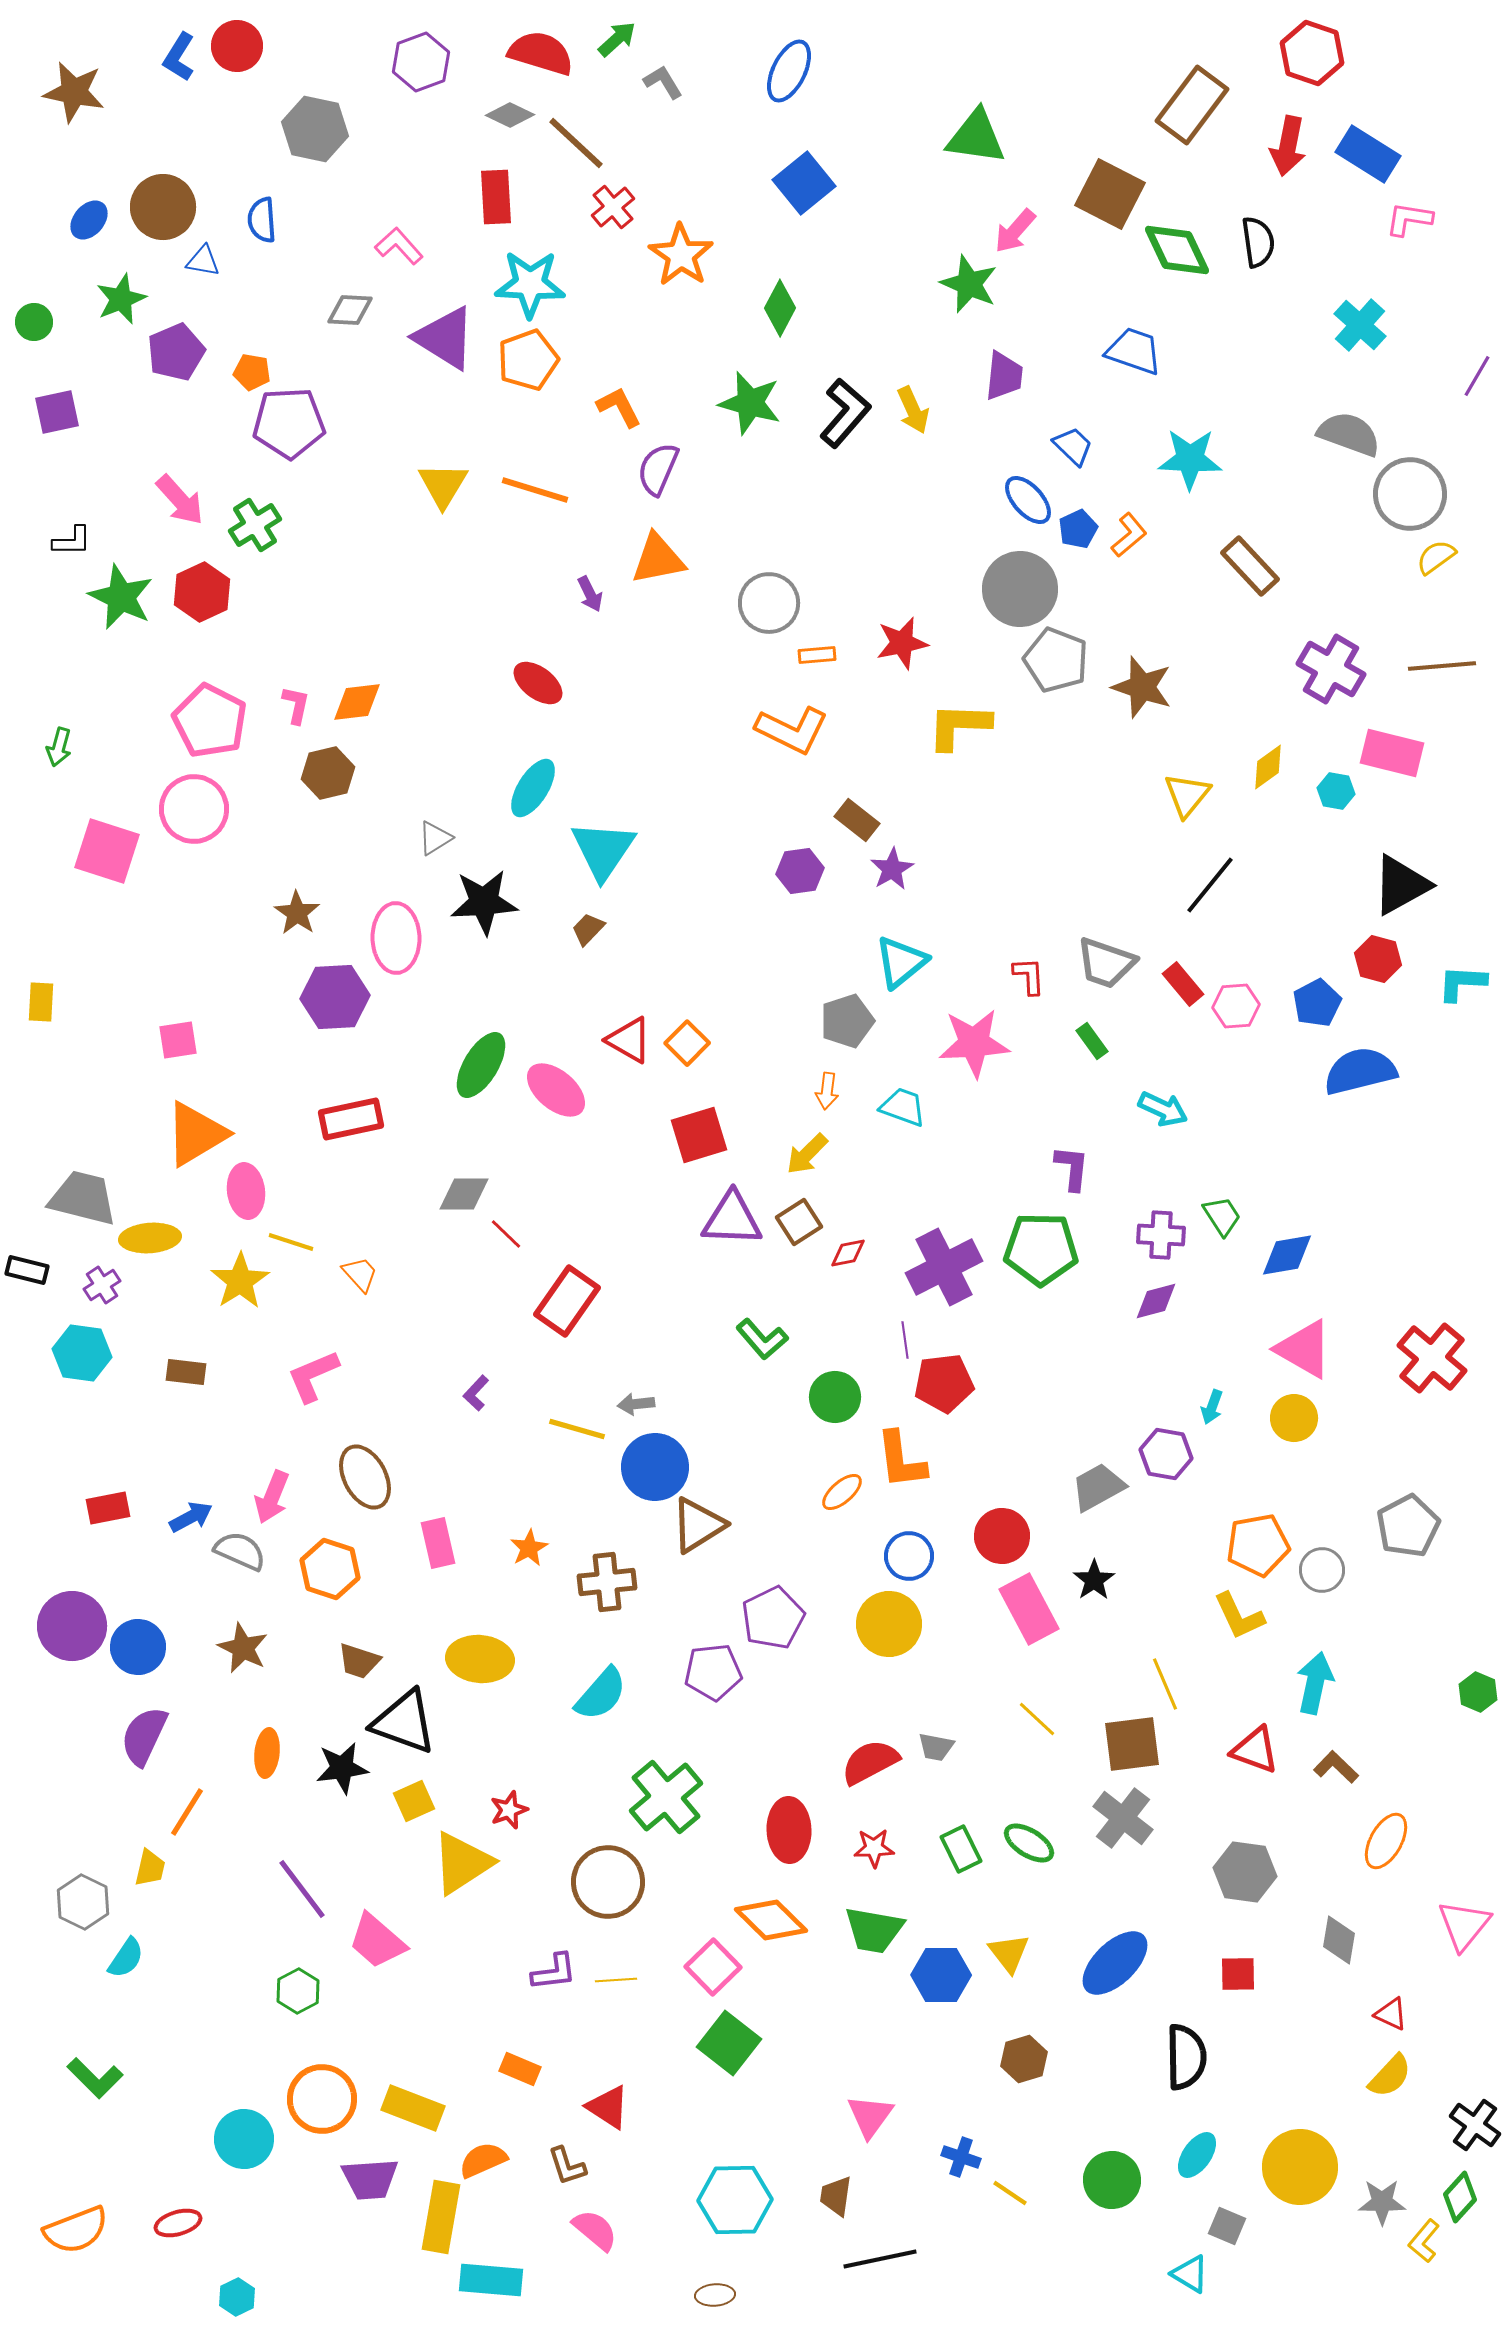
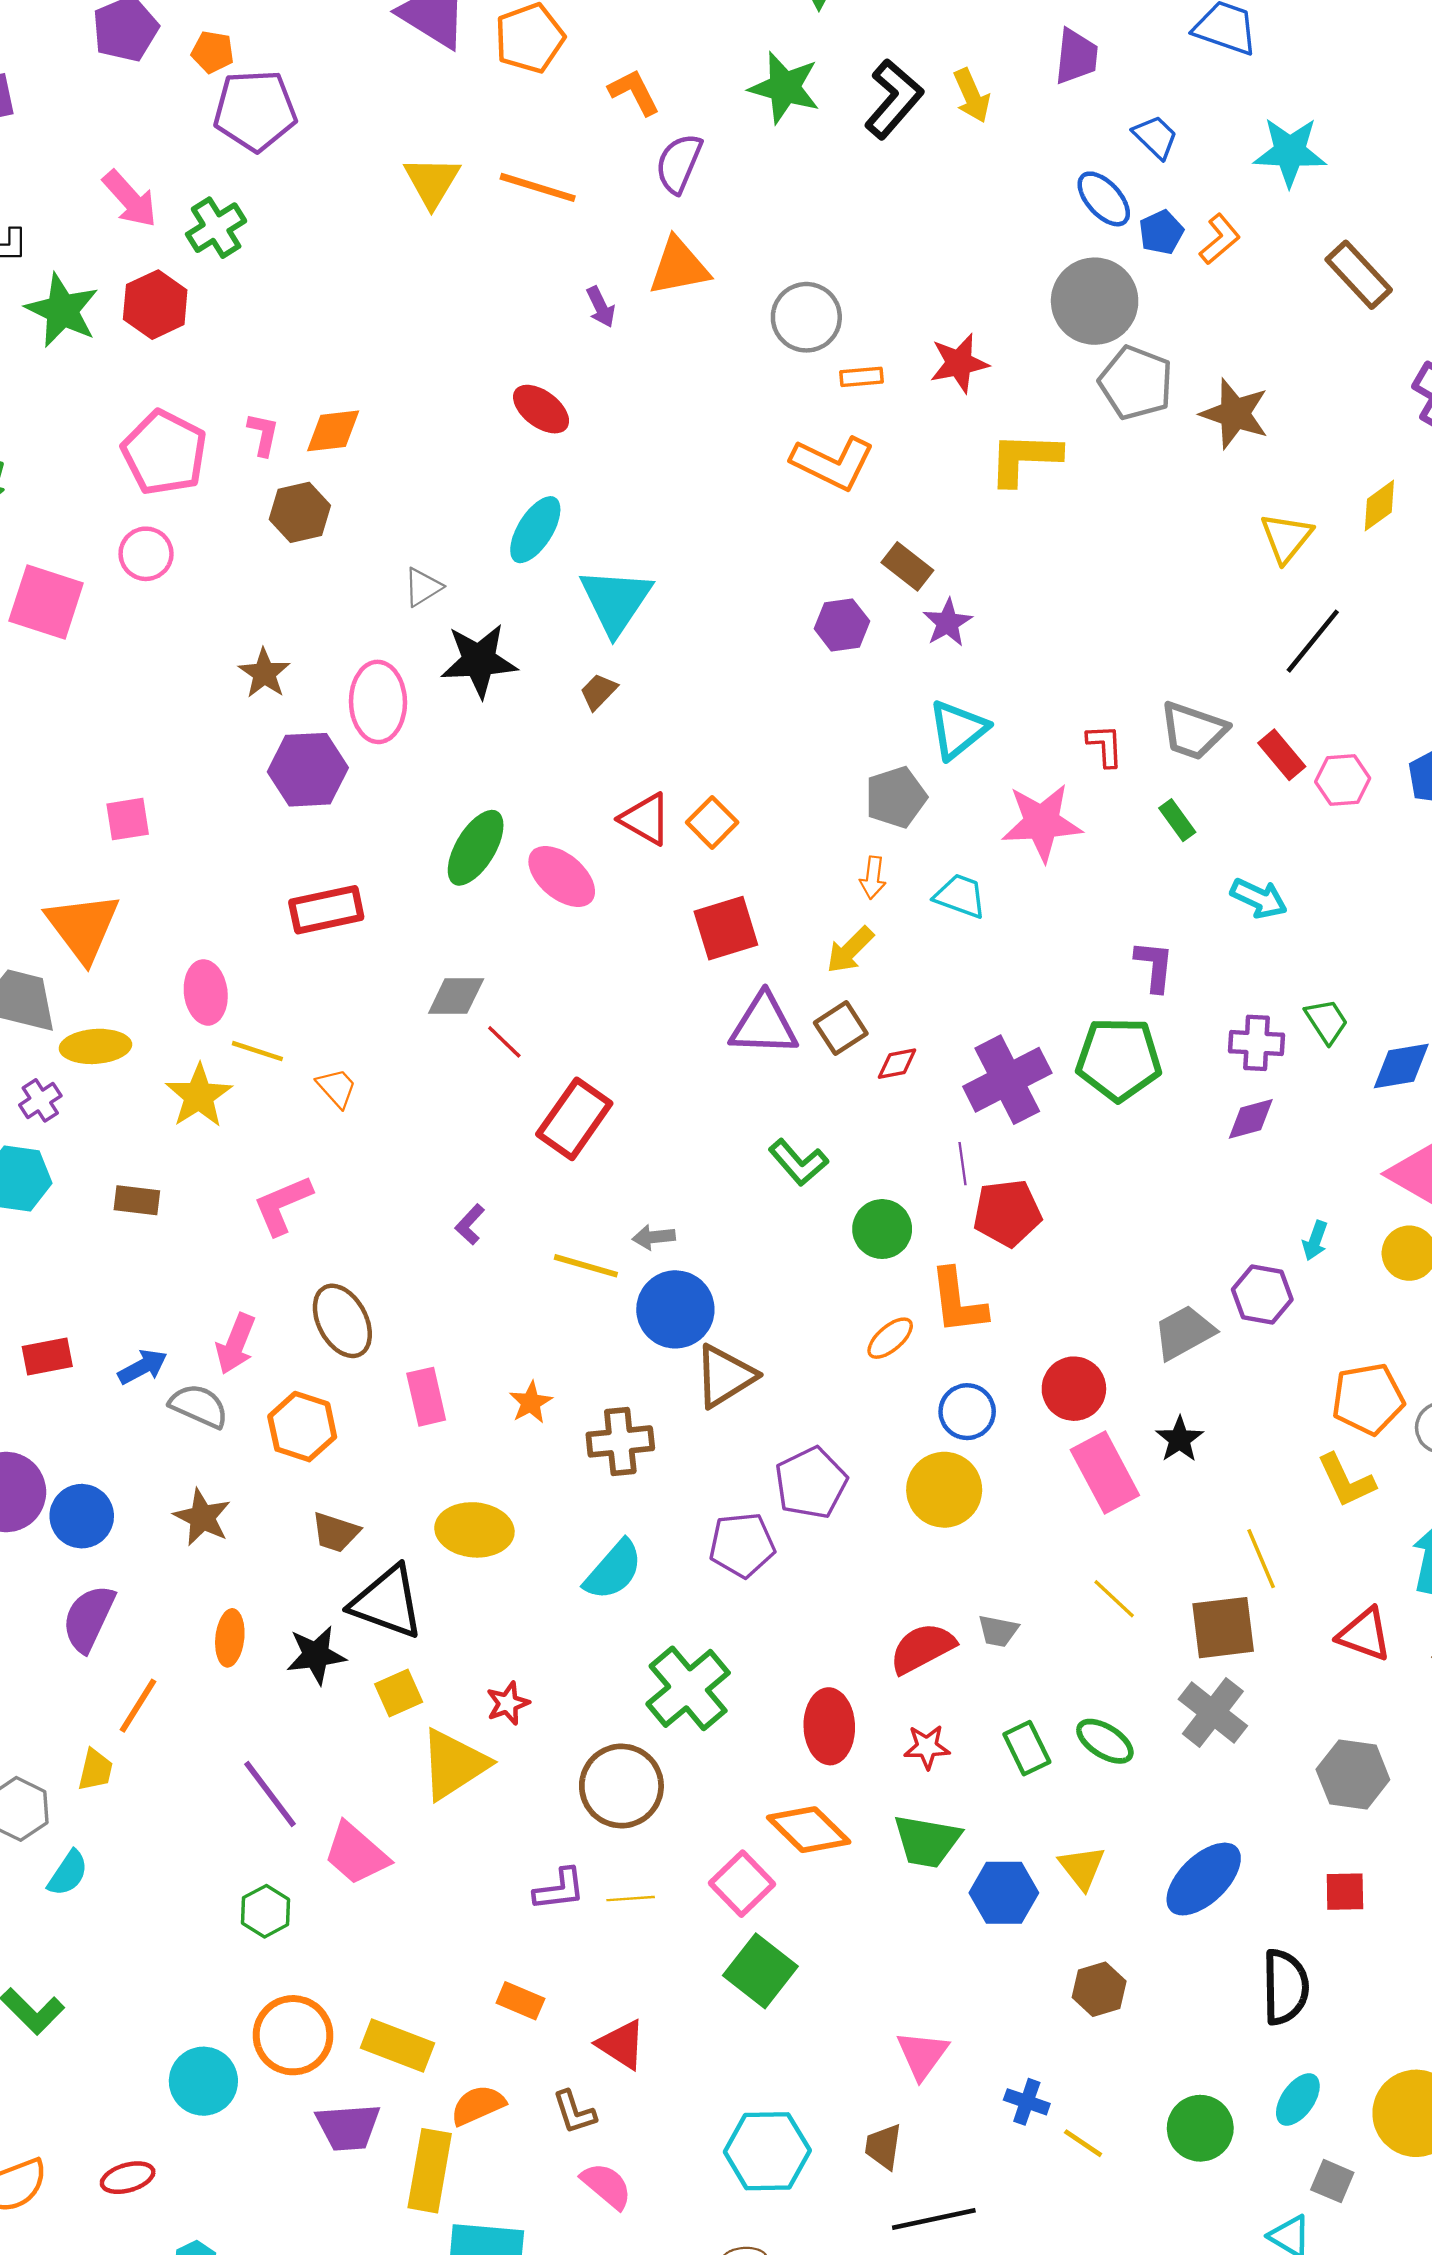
pink circle: (194, 809) -> (146, 554), size x0.7
orange triangle: (196, 1134) -> (83, 927), moved, turned -36

